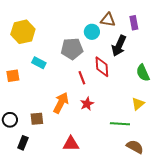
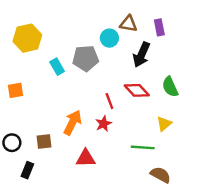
cyan rectangle: (39, 63) -> (57, 67), moved, turned 32
red diamond: (102, 67) -> (137, 90), moved, turned -40
red line: (82, 78) -> (109, 101), moved
red triangle: (71, 144) -> (86, 158), moved

